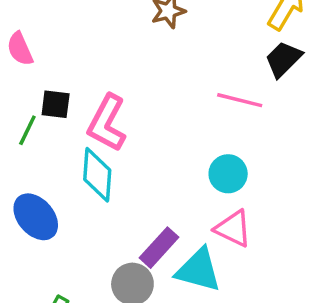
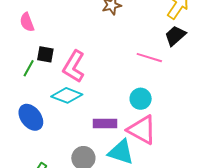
cyan diamond: (97, 175) -> (67, 95), turned -76
pink triangle: (233, 229) -> (142, 130), size x1.4
purple rectangle: (159, 248) -> (105, 124), moved, turned 45

